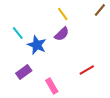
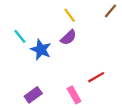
purple rectangle: (24, 72) -> (33, 95), moved
pink rectangle: (52, 86) -> (74, 95), moved

